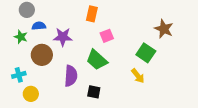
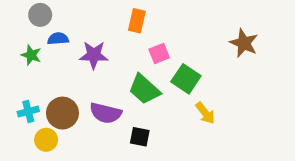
green square: (146, 53) -> (186, 79), moved
brown circle: (42, 55) -> (62, 113), moved
purple semicircle: (71, 76) -> (106, 113), turned 100

